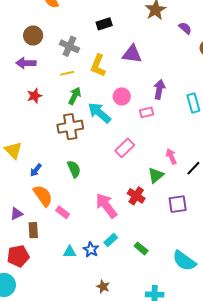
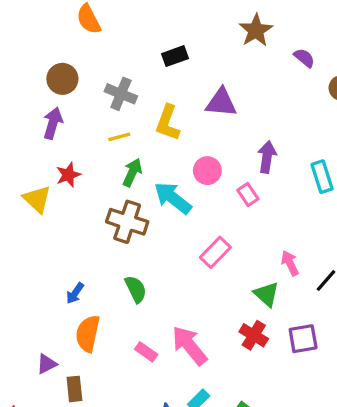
purple arrow: (26, 63) -> (53, 123), turned 108
pink rectangle: (147, 112) -> (248, 194), turned 72
brown cross: (70, 127) -> (127, 222), turned 30
yellow triangle: (13, 150) -> (37, 199), moved
green triangle: (156, 175) -> (266, 294), turned -36
orange semicircle: (43, 196) -> (88, 334), turned -130
red cross: (136, 196) -> (254, 335), moved
pink rectangle: (63, 212) -> (146, 352), moved

